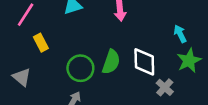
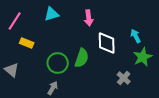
yellow rectangle: (41, 43) -> (27, 43), turned -40
white diamond: (144, 62) -> (107, 43), moved

